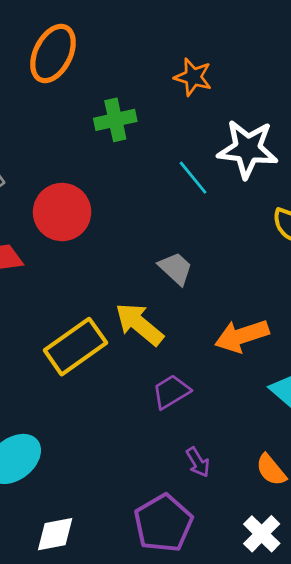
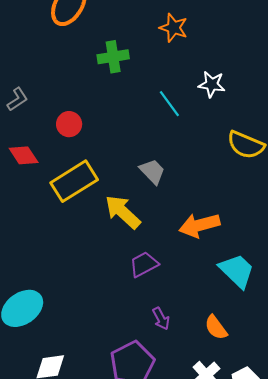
white star: (248, 149) -> (212, 84), size x0.6
red circle: (62, 212) -> (69, 124), size x0.6
yellow rectangle: (75, 347) -> (74, 181), moved

